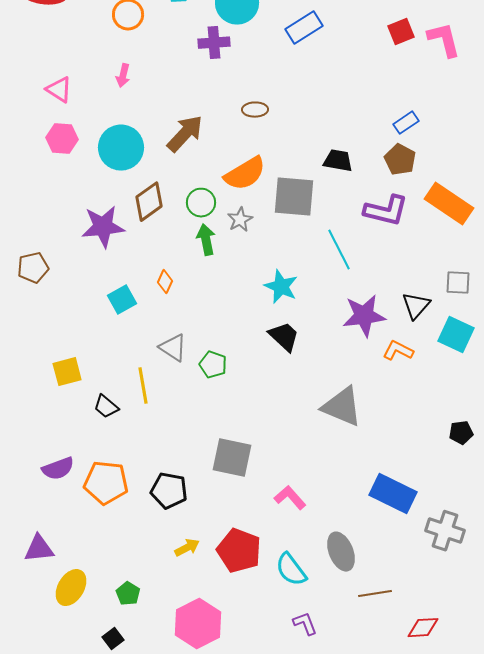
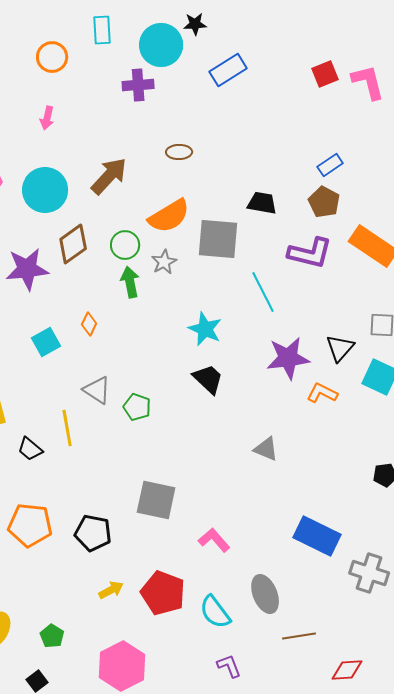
gray triangle: (342, 407) -> (266, 449), size x0.6

